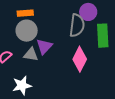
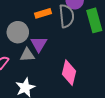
orange rectangle: (25, 13) -> (43, 13), moved
pink diamond: (80, 59) -> (69, 73), moved

